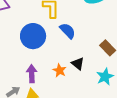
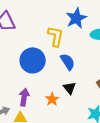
black triangle: (78, 64) -> (70, 88), moved

